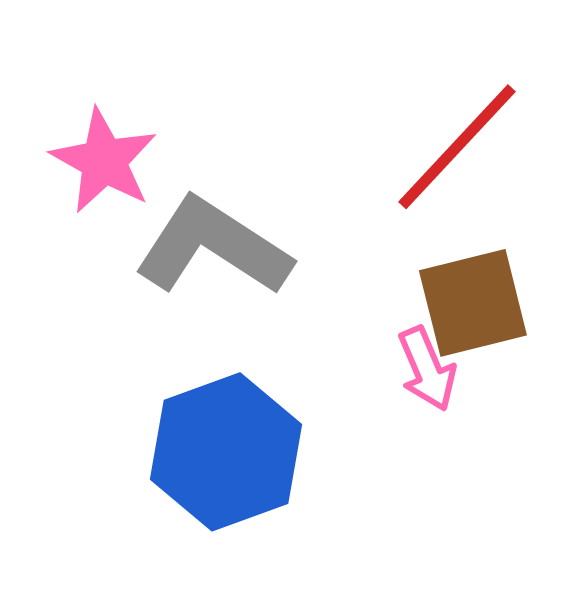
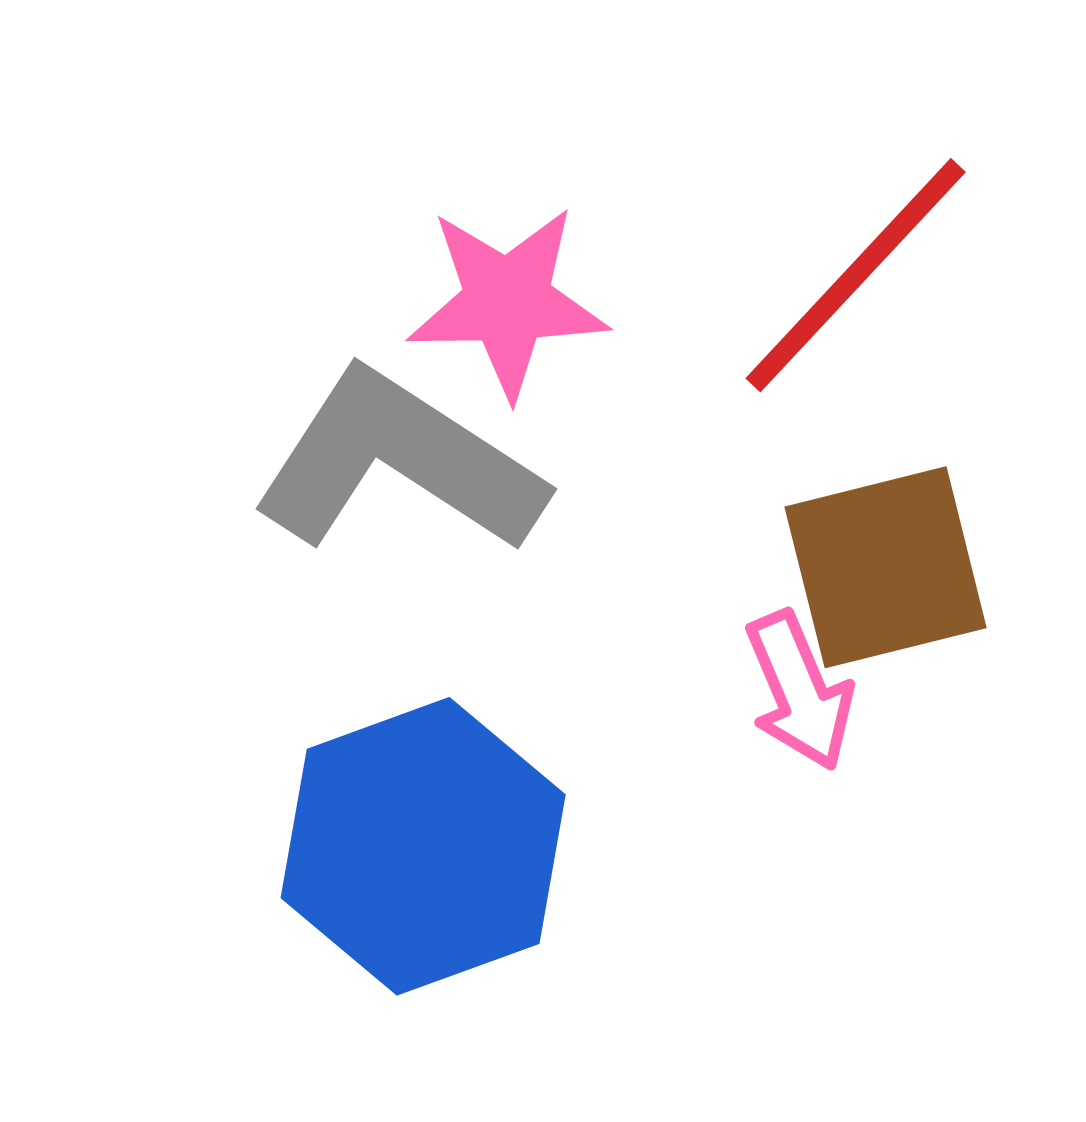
pink star: (104, 161) -> (507, 301), moved, turned -30

